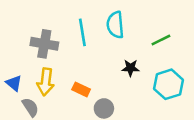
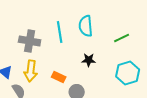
black star: (131, 68) -> (89, 60), moved

